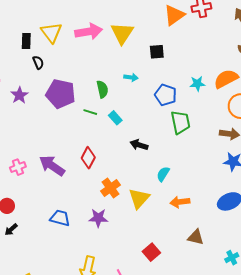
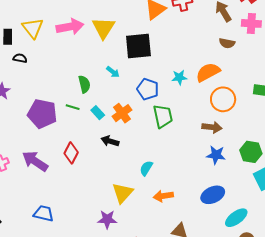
black square: (157, 52) -> (138, 46), size x1.8
black semicircle: (38, 62) -> (20, 58), turned -56
cyan arrow: (131, 77) -> (113, 72), turned 32
purple pentagon: (61, 94) -> (42, 114), moved
black arrow: (139, 145) -> (110, 141), moved
orange cross: (110, 188) -> (122, 113), moved
purple star: (98, 218) -> (107, 219), moved

